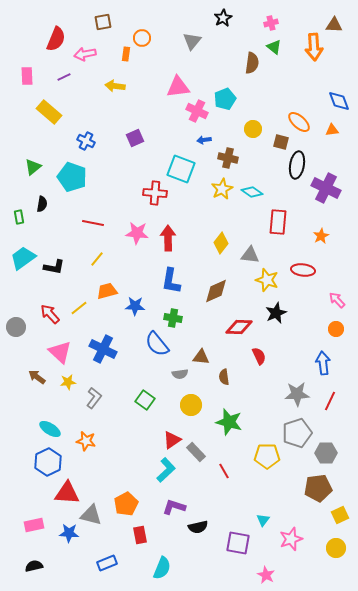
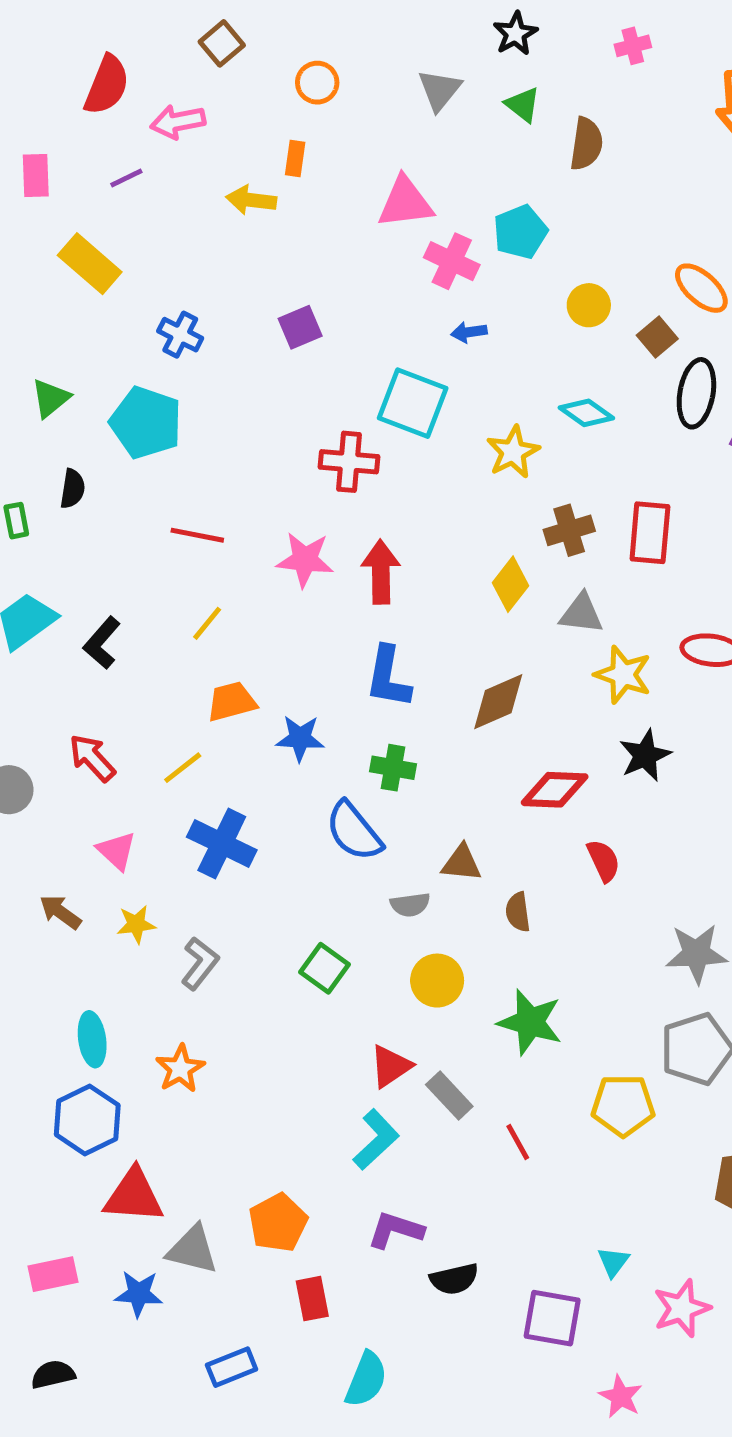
brown square: (103, 22) -> (222, 43), turned -30
green triangle: (274, 47) -> (523, 105), moved
orange rectangle: (126, 54) -> (295, 158), moved
brown square: (281, 142) -> (657, 337), turned 35
brown cross: (228, 158) -> (569, 530), moved, turned -30
cyan diamond: (252, 192) -> (586, 413), moved
black L-shape: (54, 267) -> (102, 643), turned 120
yellow line: (79, 308) -> (183, 768), moved
pink triangle: (60, 352) -> (117, 851), size x0.7
cyan ellipse: (50, 429) -> (92, 1039), turned 50
orange star: (86, 441) -> (180, 1069), turned 30

